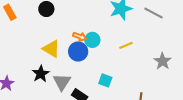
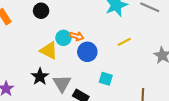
cyan circle: (92, 40) -> (63, 38), moved
blue circle: (78, 51) -> (87, 52), moved

